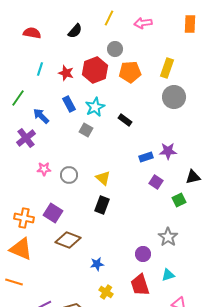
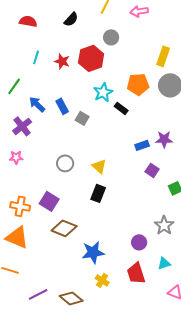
orange pentagon: (130, 72) -> (138, 84), moved
blue rectangle: (69, 104) -> (62, 106), moved
cyan star: (95, 107) -> (103, 92), moved
pink star: (44, 169) -> (16, 157), moved
blue star: (97, 264) -> (93, 252), size x1.6

